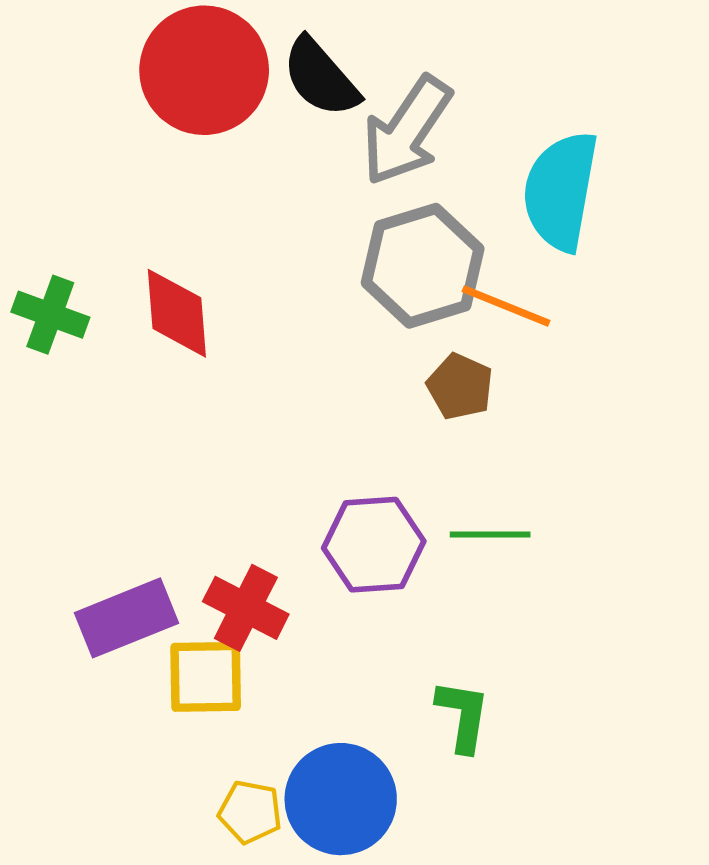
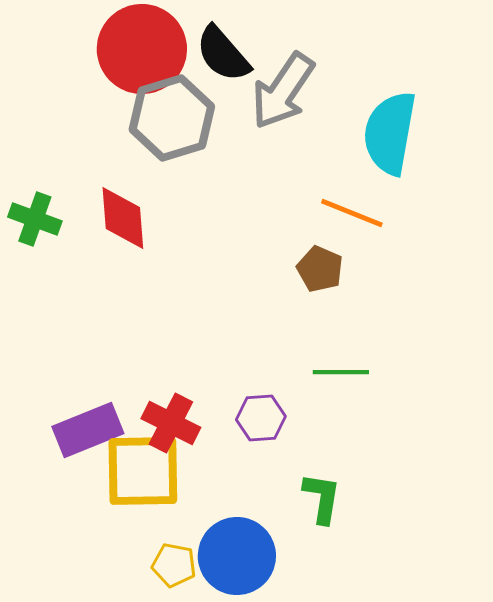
gray hexagon: (423, 266) -> (172, 118), moved
purple hexagon: (374, 545) -> (261, 418), moved, size x0.7
yellow square: (206, 677) -> (143, 471), size x1.4

